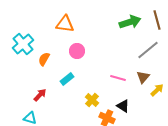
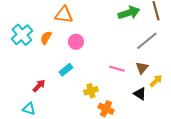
orange semicircle: (44, 59) -> (46, 38), moved
yellow cross: (92, 100) -> (91, 91), turned 32
black triangle: (123, 106) -> (140, 94), moved

